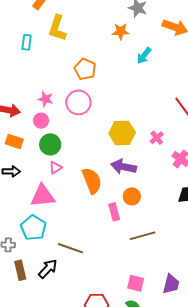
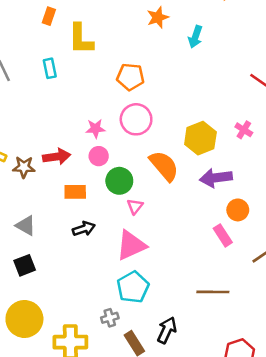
orange semicircle: (92, 181) -> (164, 166), moved
cyan pentagon: (33, 228) -> (133, 287), turned 30
brown line: (71, 248) -> (213, 292), moved

